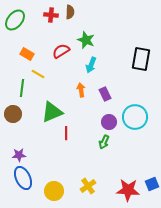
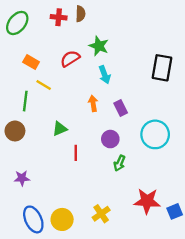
cyan arrow: (91, 65) -> (105, 75), turned -42
green triangle: (52, 112) -> (60, 129), size x0.6
purple circle: (109, 122) -> (110, 139), moved
blue ellipse: (23, 178) -> (33, 219), moved
red star: (128, 190) -> (147, 201), moved

